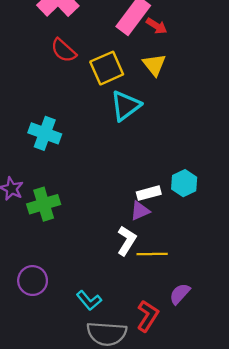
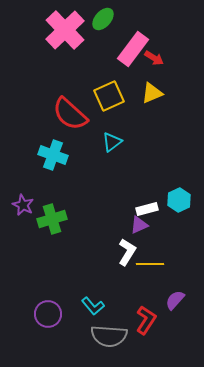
red semicircle: (64, 50) -> (70, 114), moved, size x1.5
yellow triangle: (154, 65) -> (152, 93), turned 45
cyan triangle: (126, 106) -> (112, 142), moved, size x0.7
purple circle: (33, 281) -> (48, 314), moved

